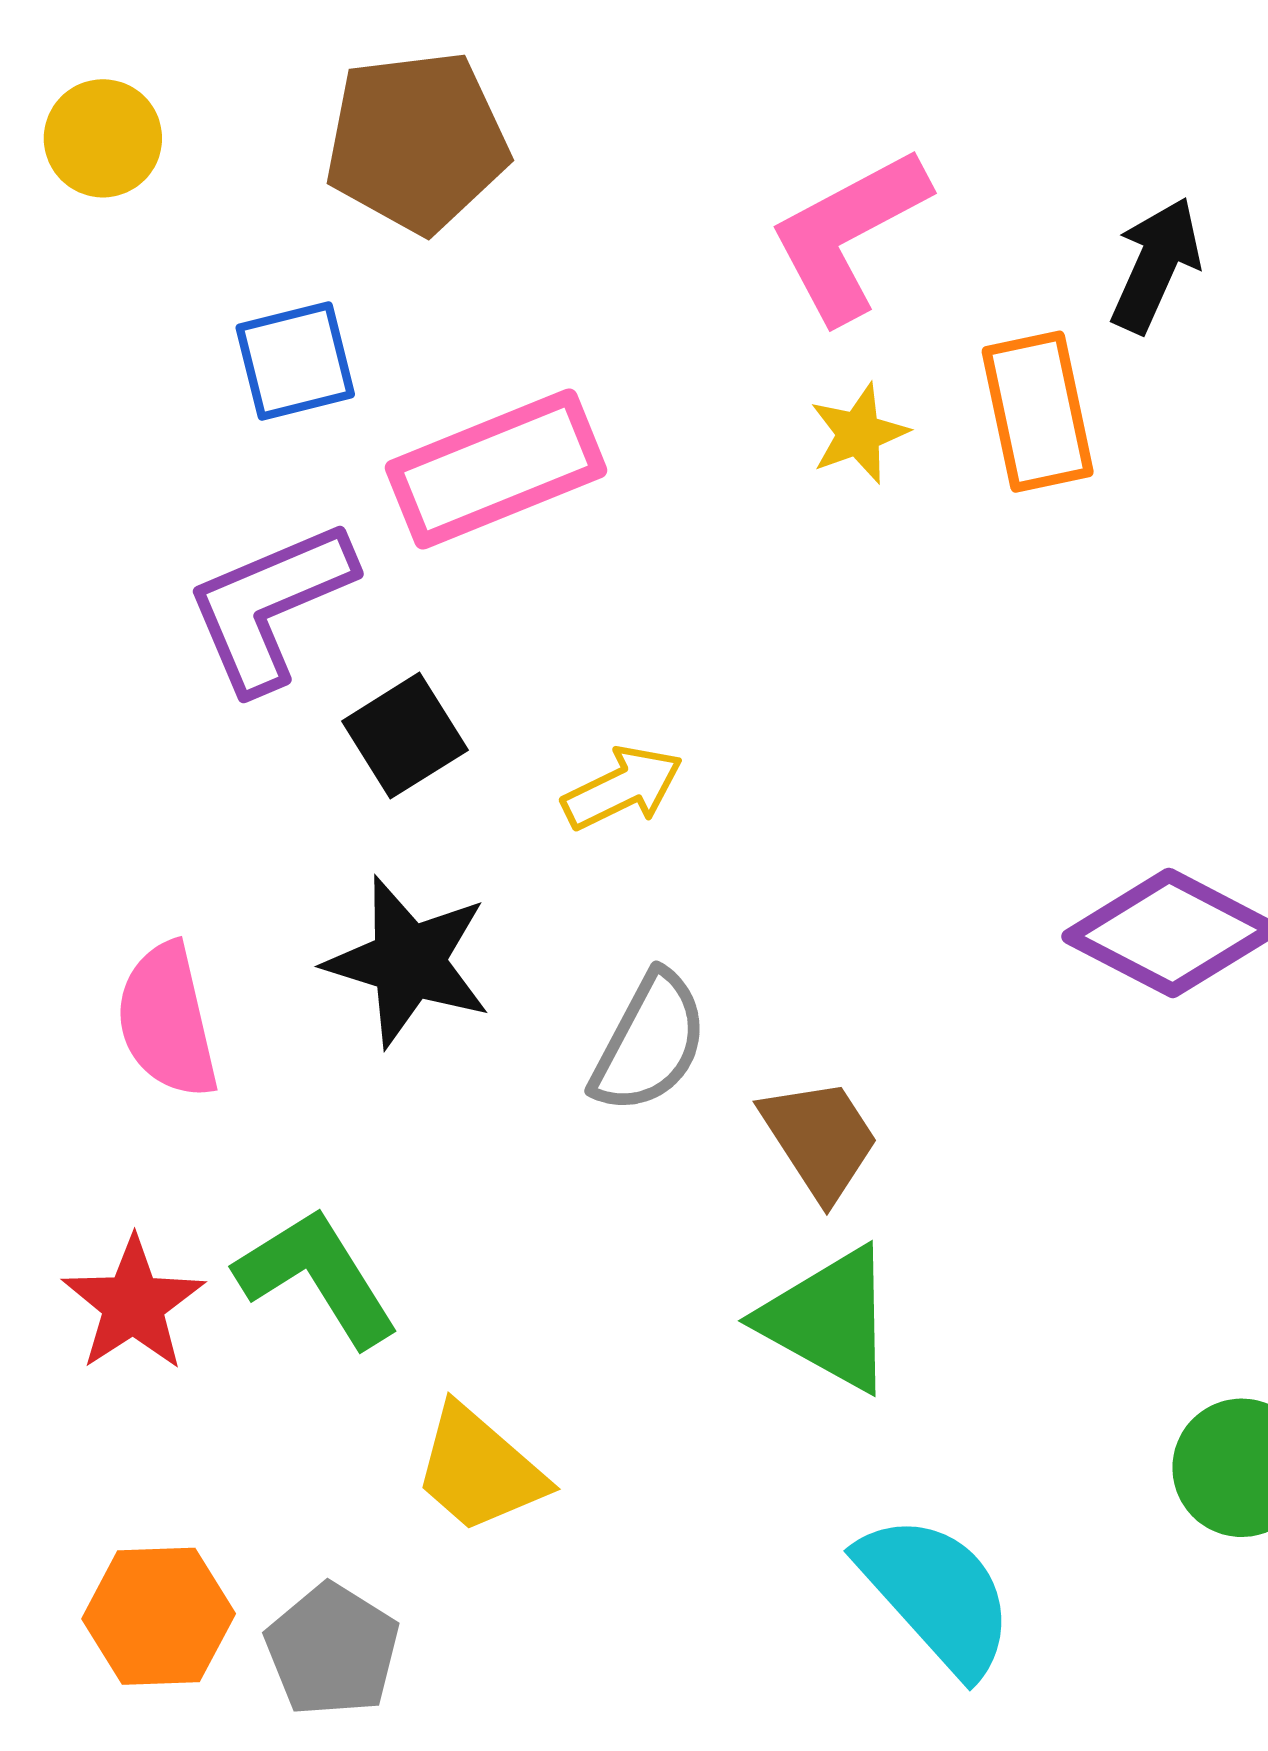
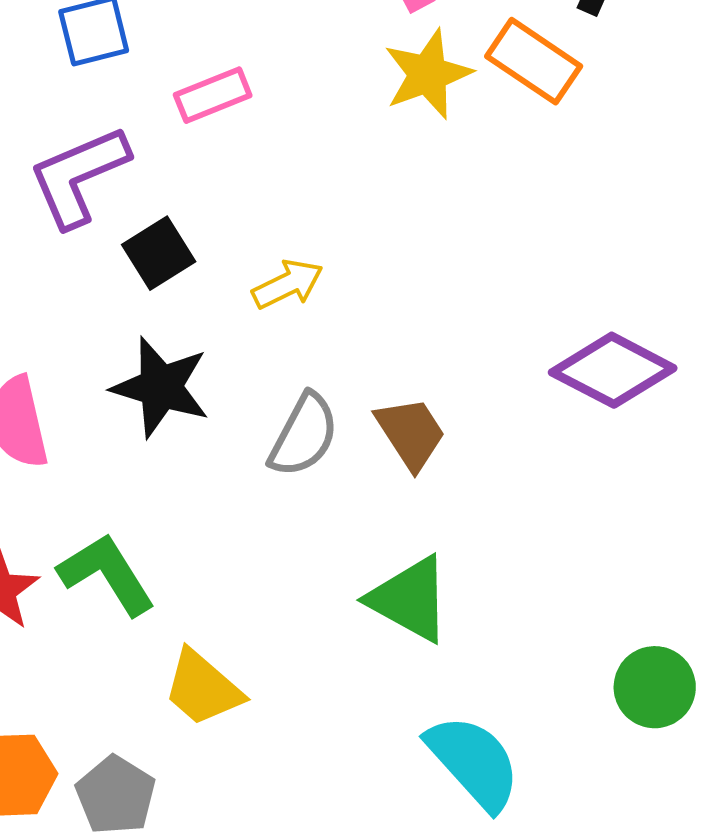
orange rectangle: (1038, 412) -> (534, 61), turned -44
yellow star: (859, 434) -> (428, 74), size x1.5
pink rectangle: (496, 469) -> (213, 95), size x0.6
brown trapezoid: (820, 1139) -> (411, 433), moved

